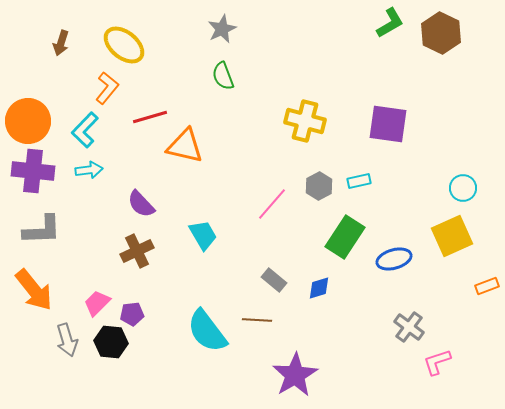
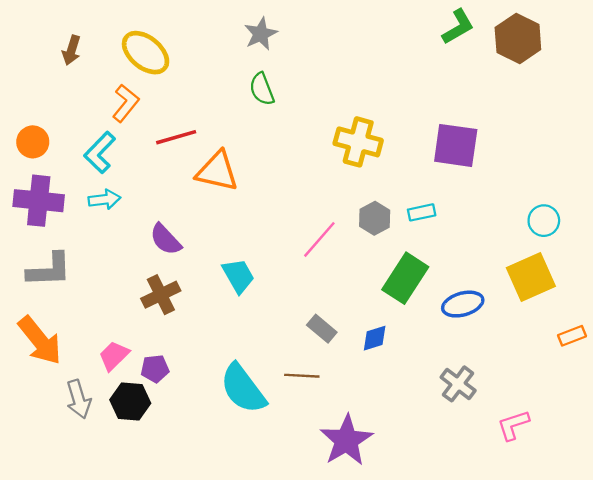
orange circle: (28, 121) -> (33, 142), size x0.6
gray cross: (409, 327) -> (458, 384), moved

